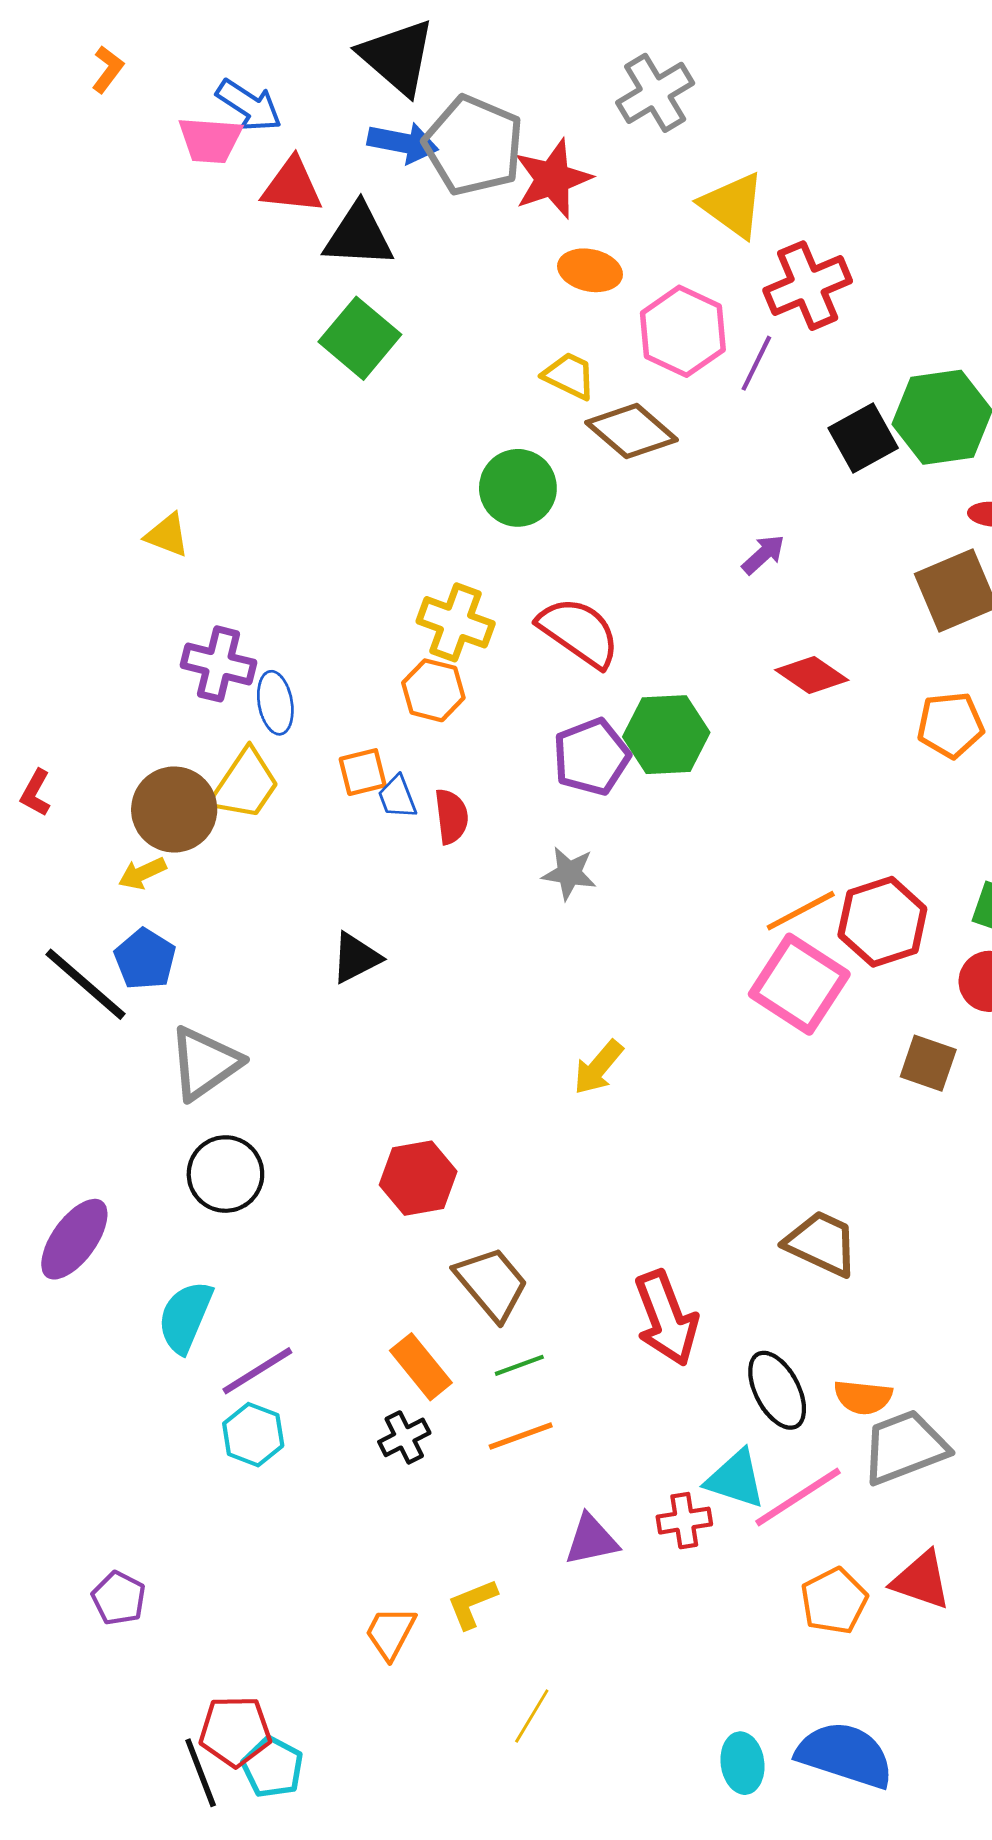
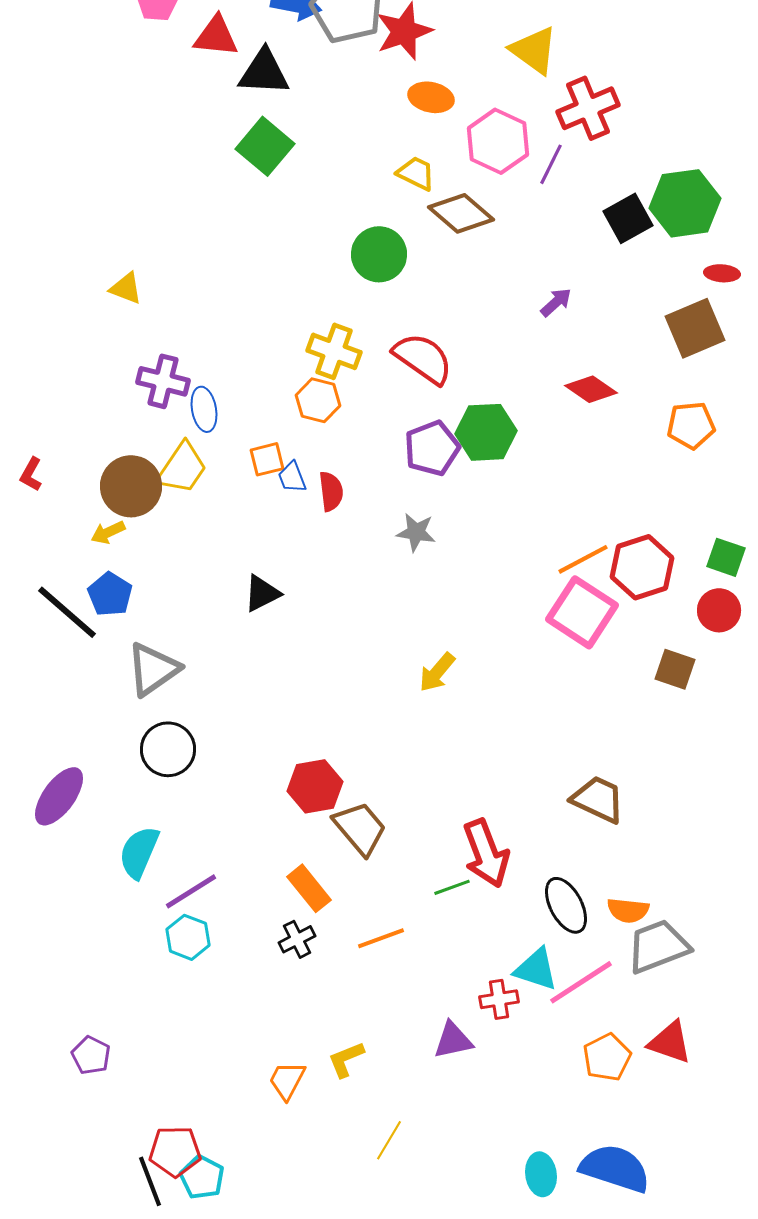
red hexagon: (418, 1178) -> (315, 786), moved
green line: (519, 1365) -> (452, 887), moved
purple triangle: (591, 1540) -> (453, 1040), moved

